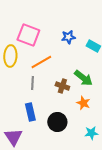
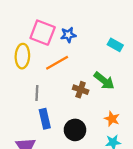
blue star: (68, 37) -> (68, 35), moved
gray line: (32, 83) -> (37, 93), moved
orange star: (83, 103) -> (112, 119), moved

